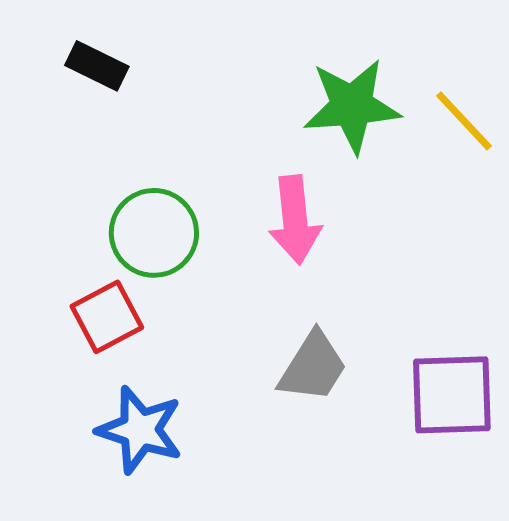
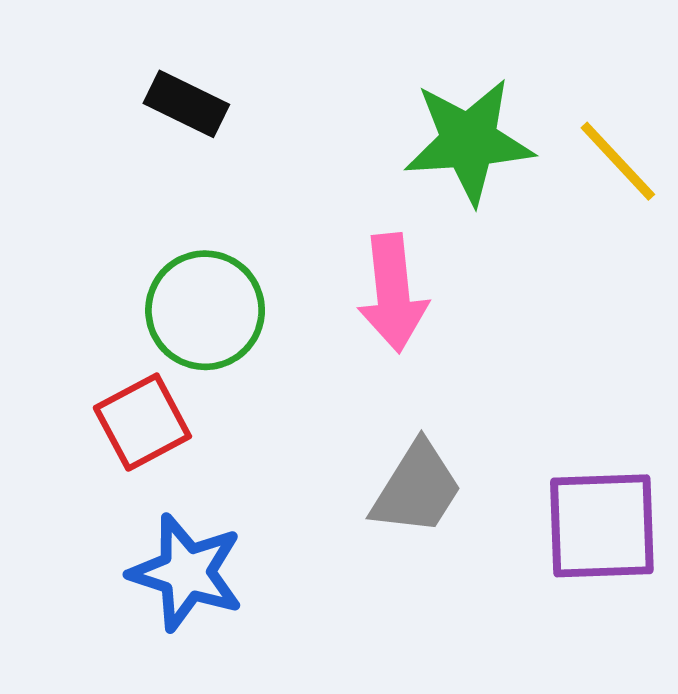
black rectangle: (97, 66) -> (186, 104), moved

